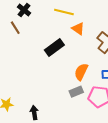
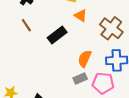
brown line: (15, 28) -> (26, 25), moved

